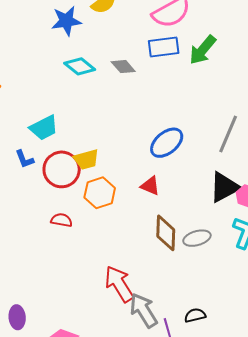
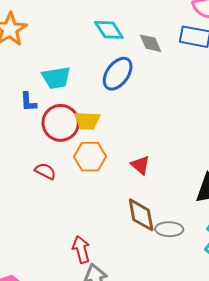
blue ellipse: (167, 143) -> (118, 74), moved, turned -32
brown diamond: (166, 233) -> (141, 215), turned -30
red arrow: (119, 284) -> (81, 249), size x0.7

